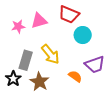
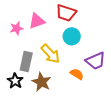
cyan circle: (83, 35) -> (72, 36), moved

